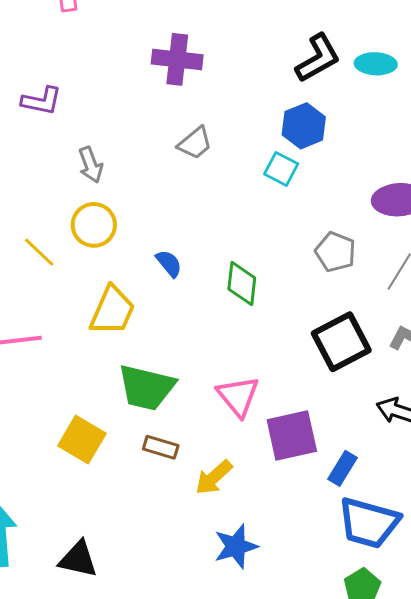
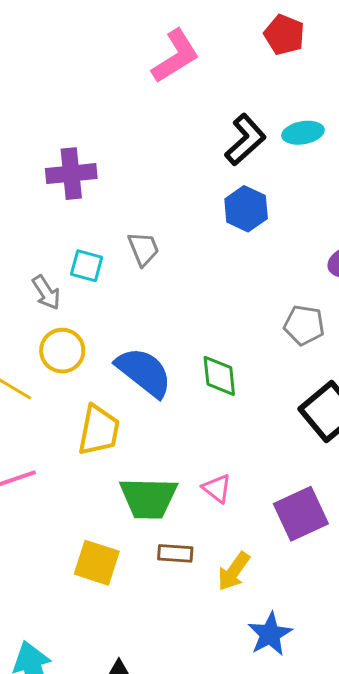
purple cross: (177, 59) -> (71, 174), moved
gray trapezoid: (195, 143) -> (144, 249), turned -60
cyan square: (281, 169) -> (87, 266), moved
blue semicircle: (169, 263) -> (144, 372), size x2.0
pink triangle: (238, 396) -> (217, 488), moved, size x0.7

